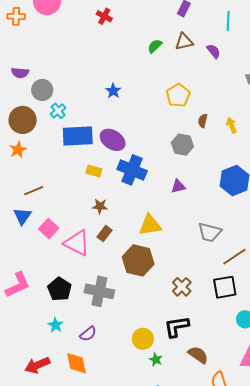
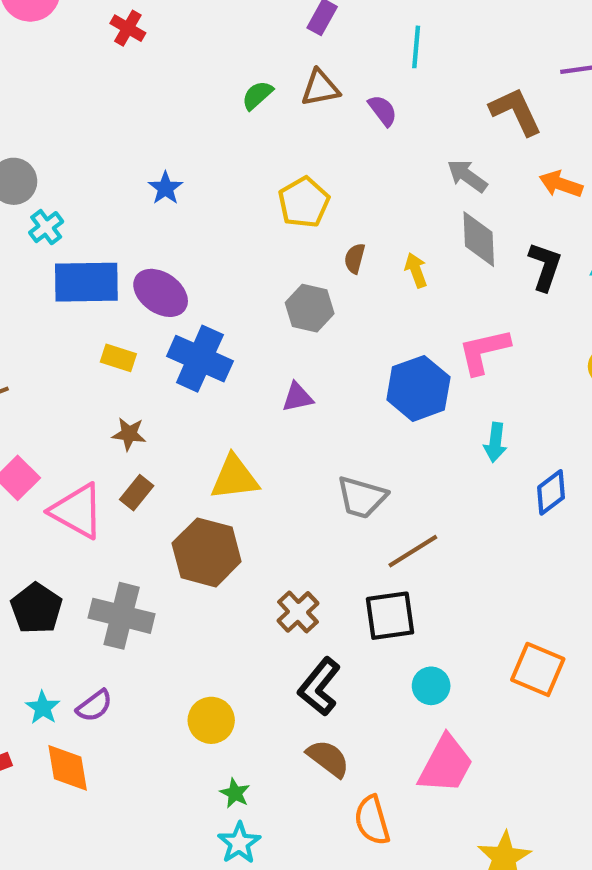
red cross: (104, 16) -> (128, 28), moved
cyan star: (56, 325) -> (43, 708), moved
black L-shape: (177, 327) -> (319, 687), moved, turned -44
green star: (156, 360) -> (235, 793), moved

